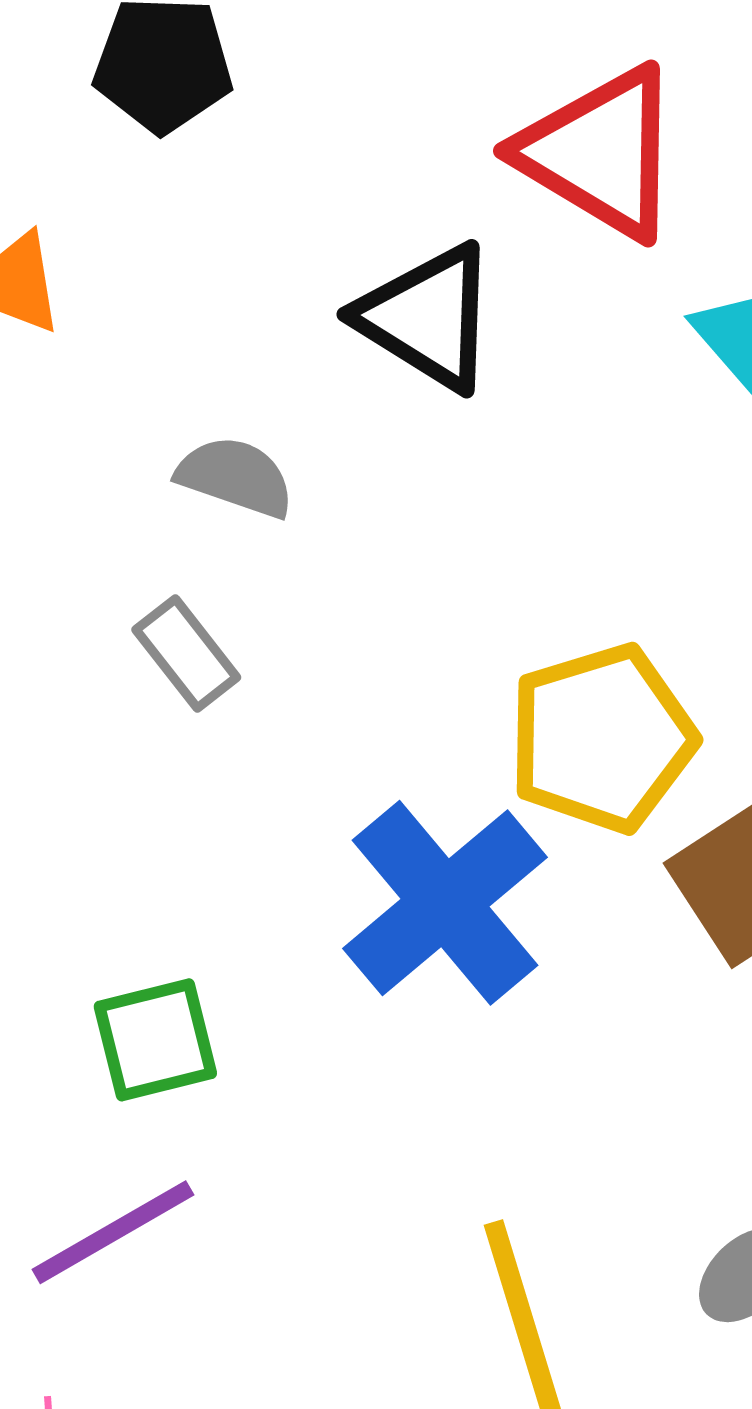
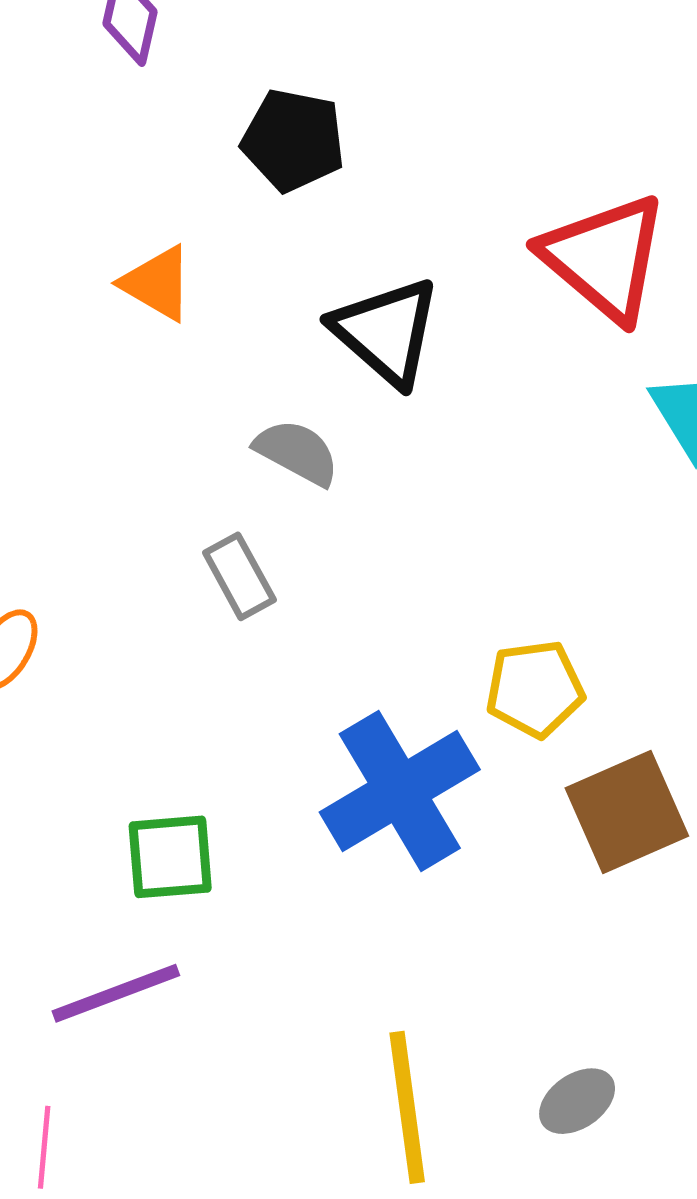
black triangle: (428, 317) -> (386, 332), moved
yellow pentagon: (602, 738) -> (535, 689), size x0.7

